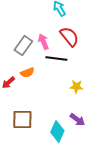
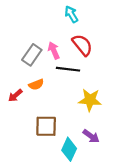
yellow star: (76, 87) -> (90, 100), size x1.5
brown square: (22, 120) -> (46, 126), moved

